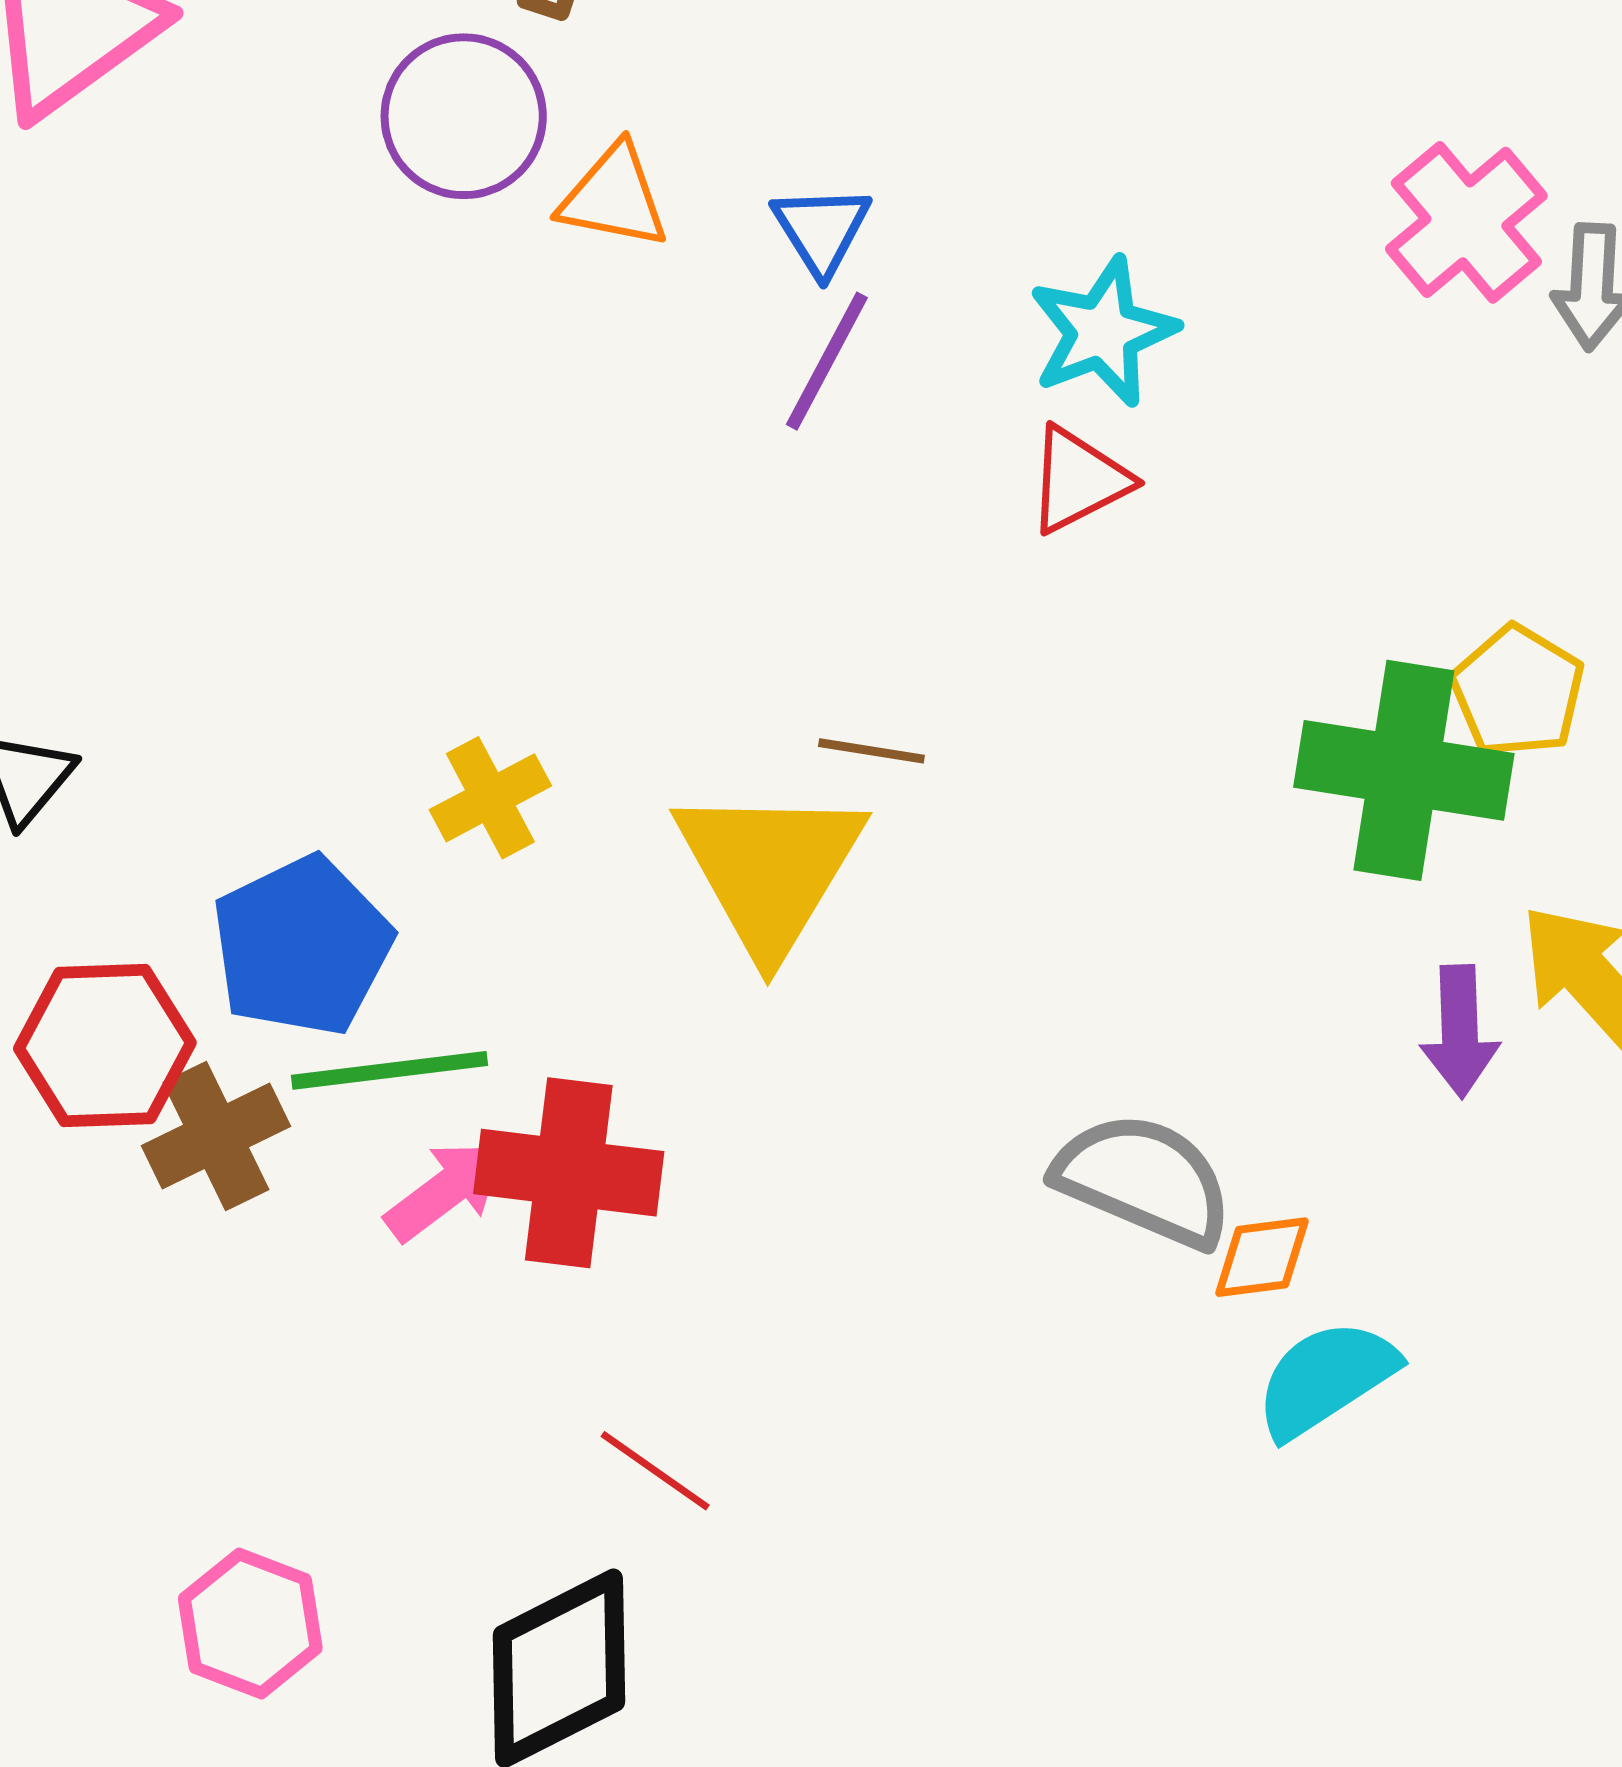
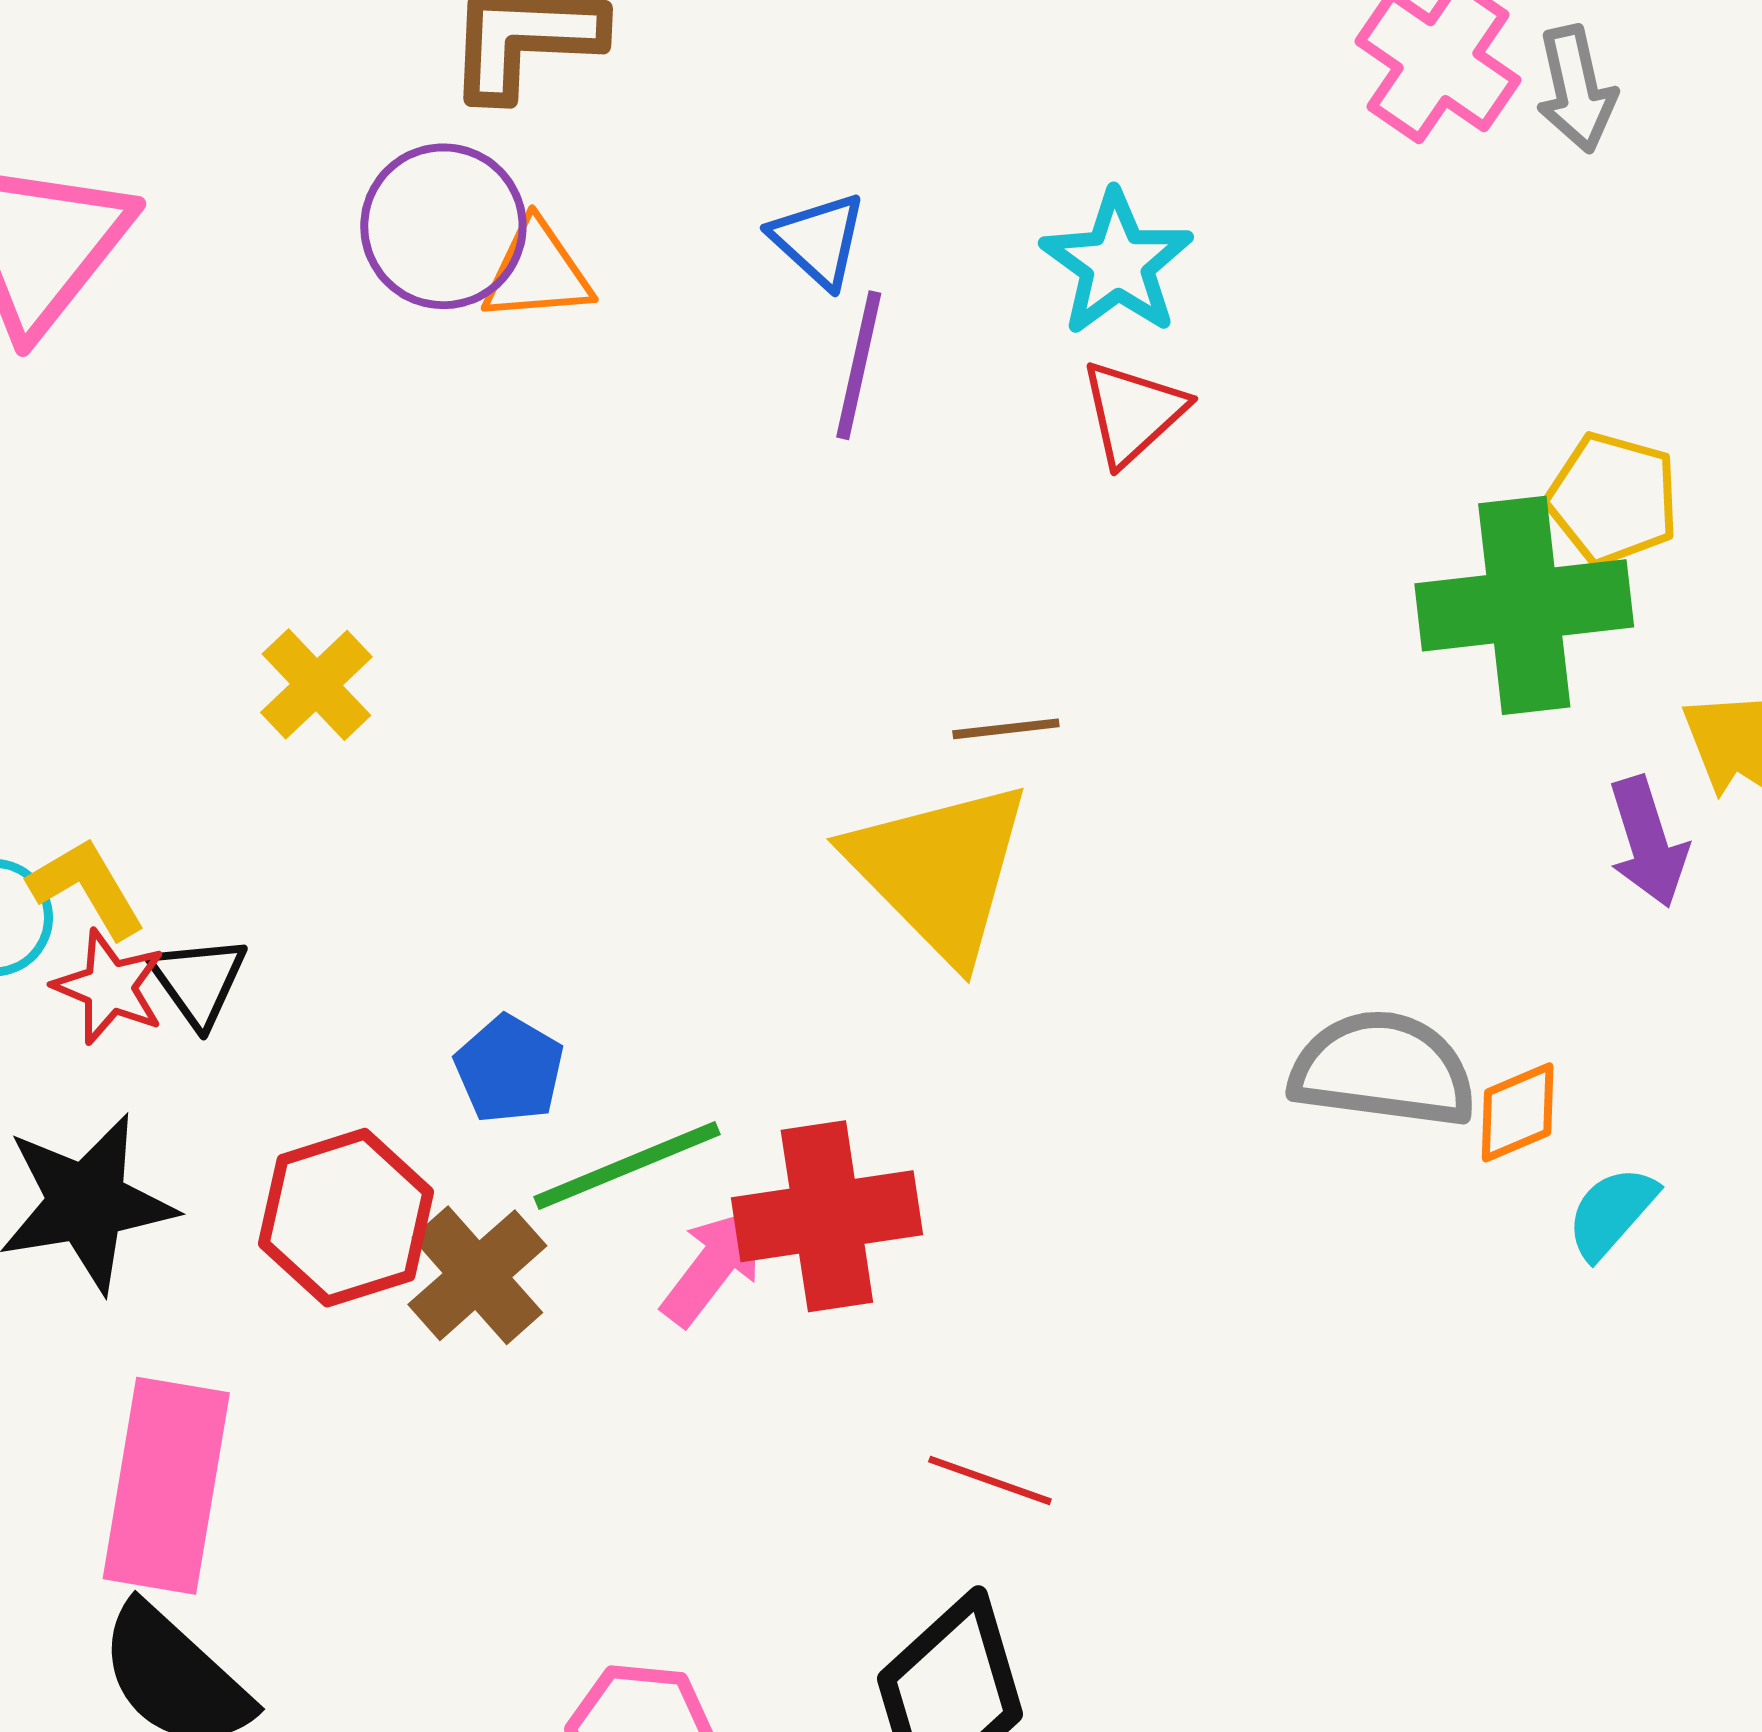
orange triangle: (614, 197) -> (537, 272), moved
yellow cross: (490, 798) -> (316, 685), moved
blue pentagon: (302, 946) -> (509, 1069), size x0.6
cyan semicircle: (1326, 1379) -> (1612, 1212), size x0.7

